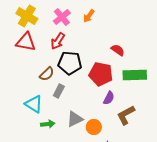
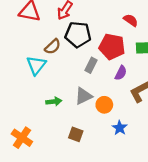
gray rectangle: (59, 91) -> (91, 65), moved
cyan triangle: (34, 104) -> (36, 65), moved, turned 36

